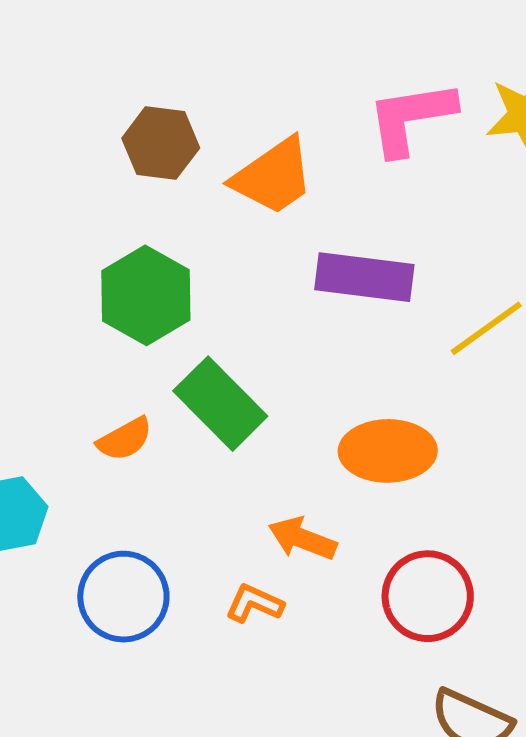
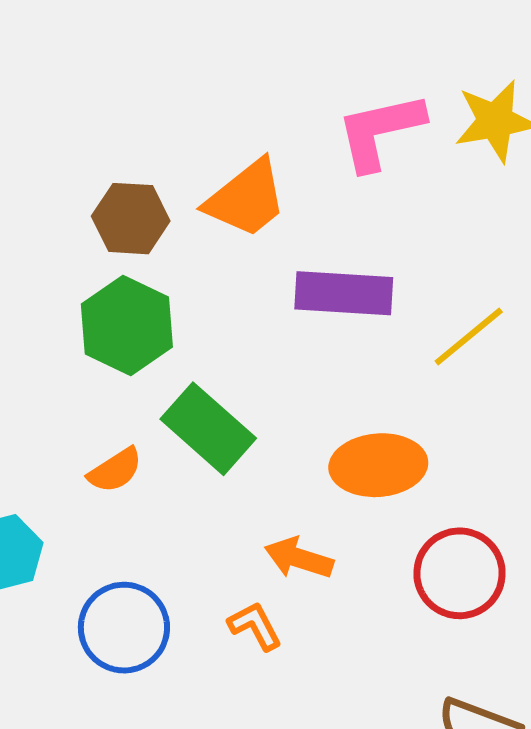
brown hexagon: (161, 143) -> (131, 219), moved
red circle: (428, 596) -> (460, 573), moved
orange L-shape: (254, 603) -> (255, 626), turned 42

